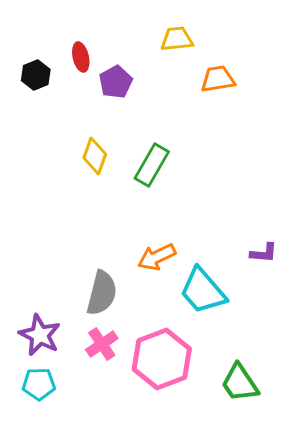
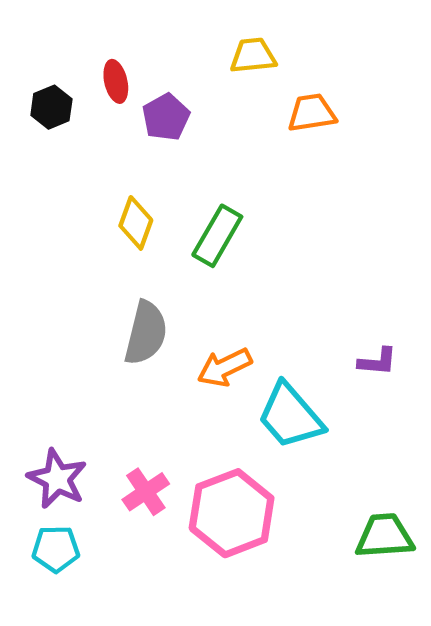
gray semicircle: (102, 293) -> (146, 333), moved
green trapezoid: (240, 383) -> (385, 536), moved, turned 120

